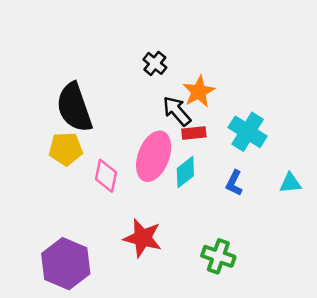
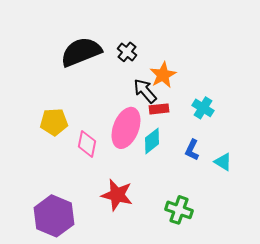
black semicircle: (74, 107) -> (81, 52), moved, turned 87
cyan cross: (248, 132) -> (203, 108), size x0.7
cyan triangle: (290, 183) -> (223, 162), moved, turned 36

